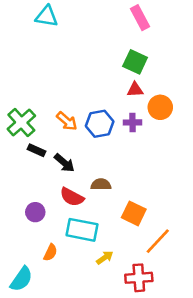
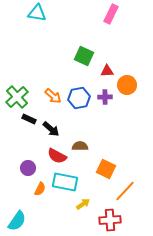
pink rectangle: (140, 18) -> (111, 14), turned 54
green square: (135, 62) -> (84, 56), moved
orange semicircle: (50, 253) -> (40, 189), moved

